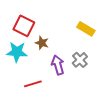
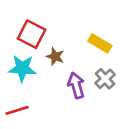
yellow rectangle: (86, 29) -> (100, 43), moved
red line: (33, 84) -> (17, 110), moved

